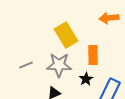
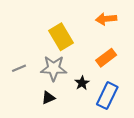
orange rectangle: (93, 55) -> (106, 58), moved, turned 54

